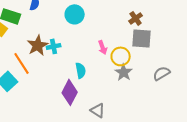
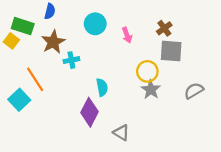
brown star: (38, 45) -> (53, 42), moved
pink arrow: (103, 47) -> (127, 35), moved

